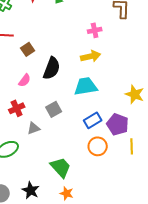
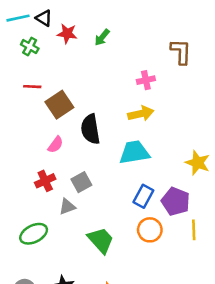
brown square: (28, 49) -> (59, 105), size x1.5
black semicircle: (52, 68) -> (90, 129), turned 150
gray square: (54, 109) -> (81, 182), moved
blue rectangle: (93, 120) -> (143, 196), turned -30
green trapezoid: (61, 167) -> (101, 240), moved

